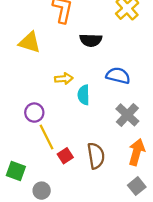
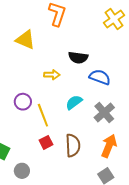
black semicircle: (91, 40) -> (78, 58), moved
cyan semicircle: (84, 95) -> (74, 102), moved, turned 48
yellow line: (47, 137) -> (43, 115), moved

